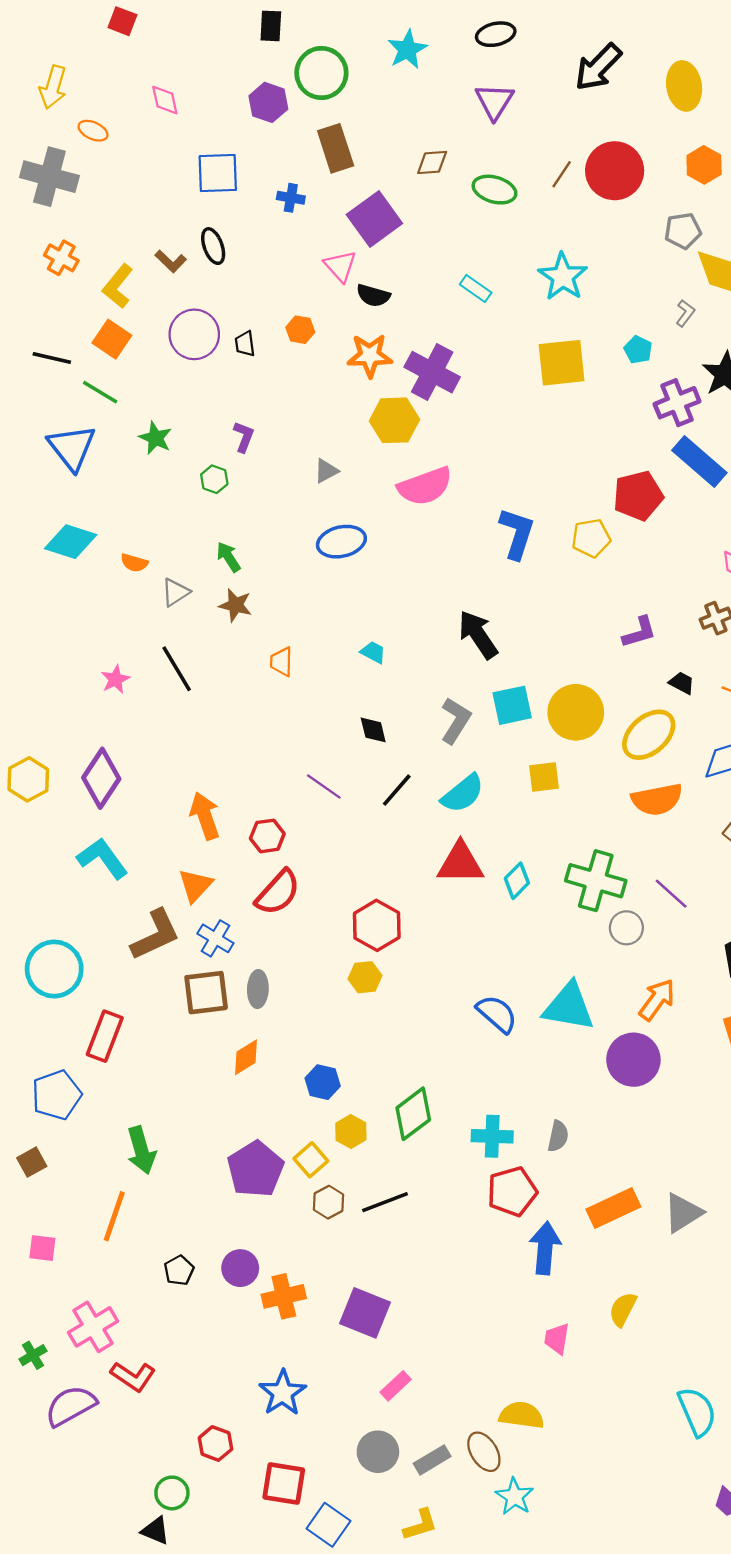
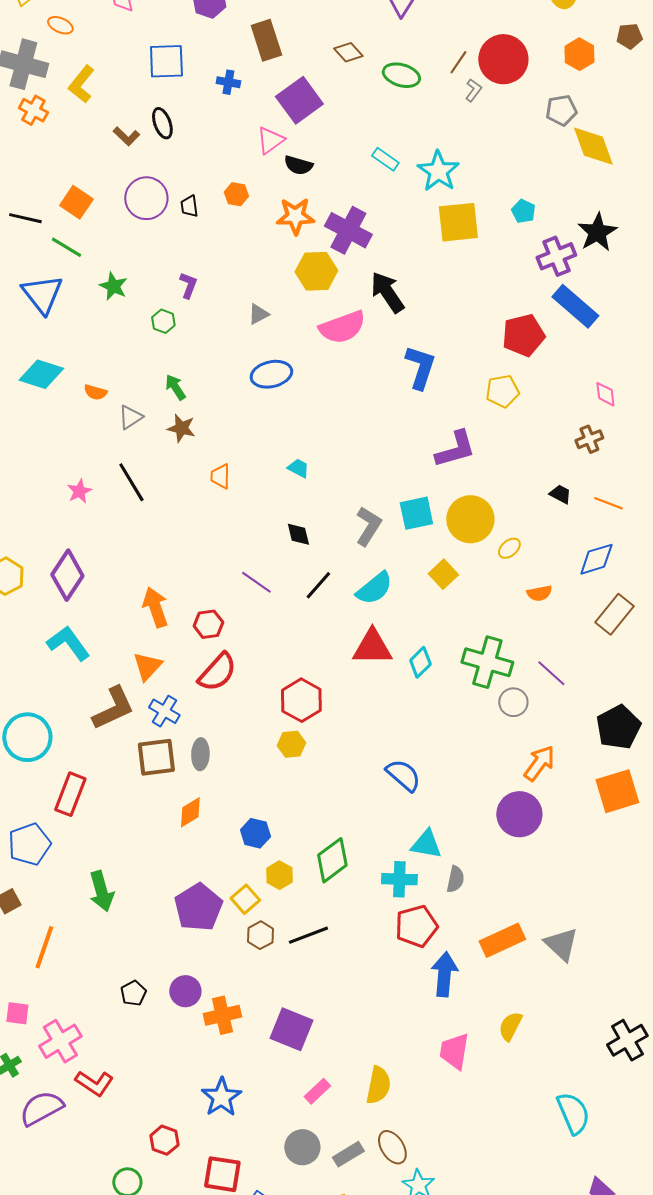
brown diamond: (432, 162) -> (348, 52), turned 52
orange cross: (61, 258) -> (33, 110), moved
pink triangle: (340, 266) -> (270, 140), turned 36
cyan star: (563, 277) -> (438, 171), moved
yellow L-shape: (118, 286) -> (81, 84), moved
gray L-shape: (685, 313) -> (473, 90), moved
yellow pentagon: (591, 538) -> (502, 391), moved
purple L-shape: (639, 632) -> (455, 449), moved, size x1.4
black arrow: (478, 635) -> (387, 292), moved
yellow ellipse: (649, 735) -> (509, 548), moved, size x0.5
yellow square: (544, 777) -> (443, 574), turned -36
orange semicircle: (657, 799) -> (539, 593), size x0.6
cyan triangle: (569, 1007) -> (426, 844), moved, size x0.7
gray triangle: (683, 1213) -> (561, 944), turned -45
orange line: (114, 1216) -> (44, 947), moved
pink square: (42, 1248) -> (17, 1013), moved
pink trapezoid: (557, 1339) -> (454, 1051), size x1.4
yellow semicircle: (522, 1415) -> (378, 1085), moved, turned 93

